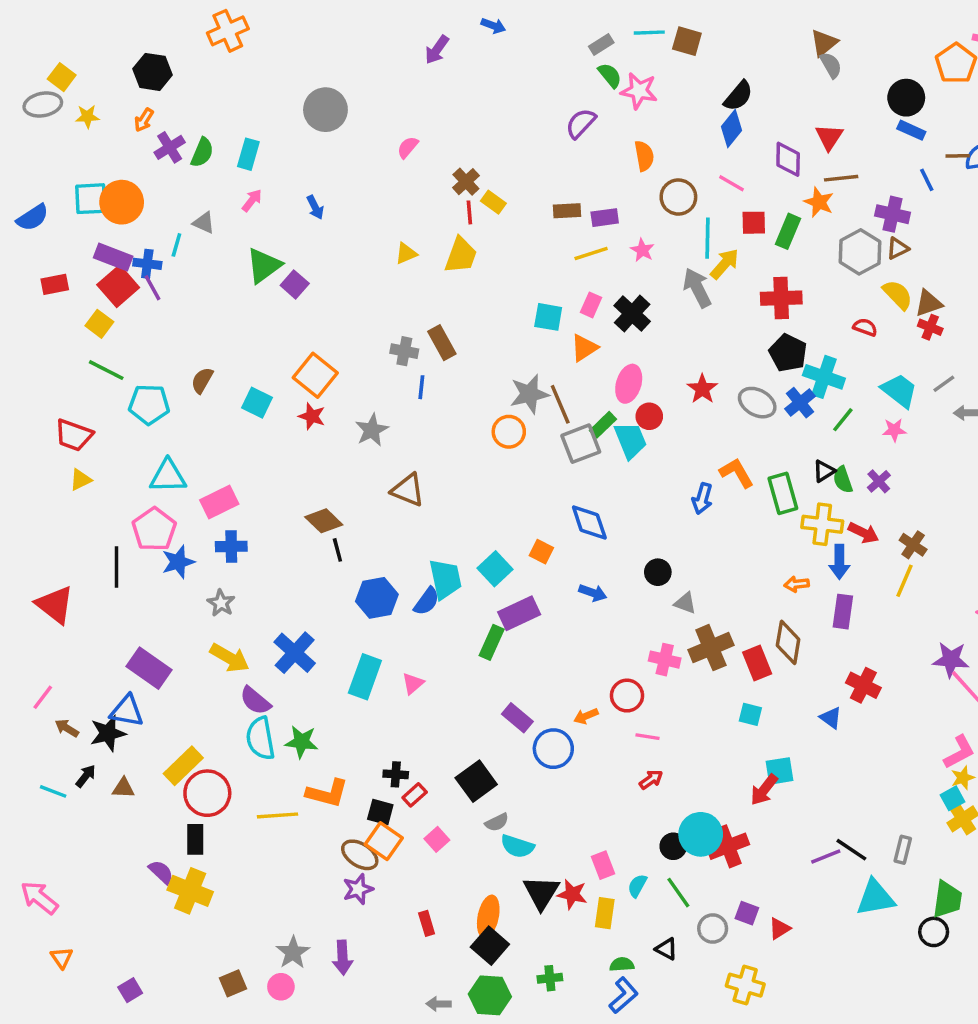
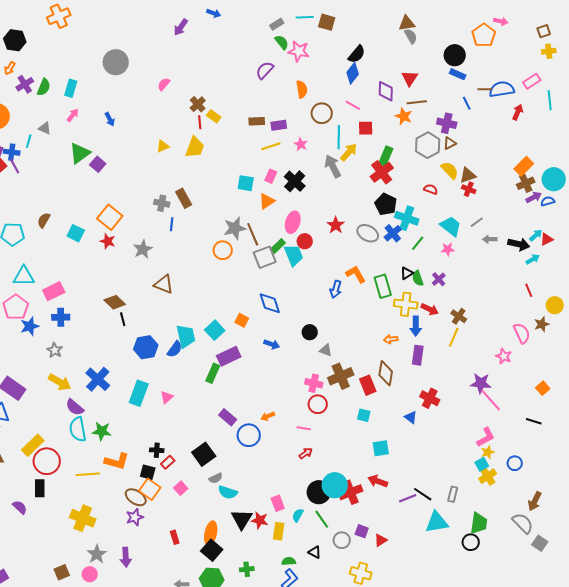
brown triangle: (824, 43) -> (407, 23), turned 30
green rectangle: (788, 231) -> (386, 156), moved
red cross: (781, 298) -> (382, 172), turned -35
red circle: (627, 696) -> (318, 404), moved
red arrow: (764, 790) -> (378, 481), moved, turned 72
black circle: (673, 846) -> (319, 492), size x1.5
yellow cross: (190, 891) -> (83, 518), moved

